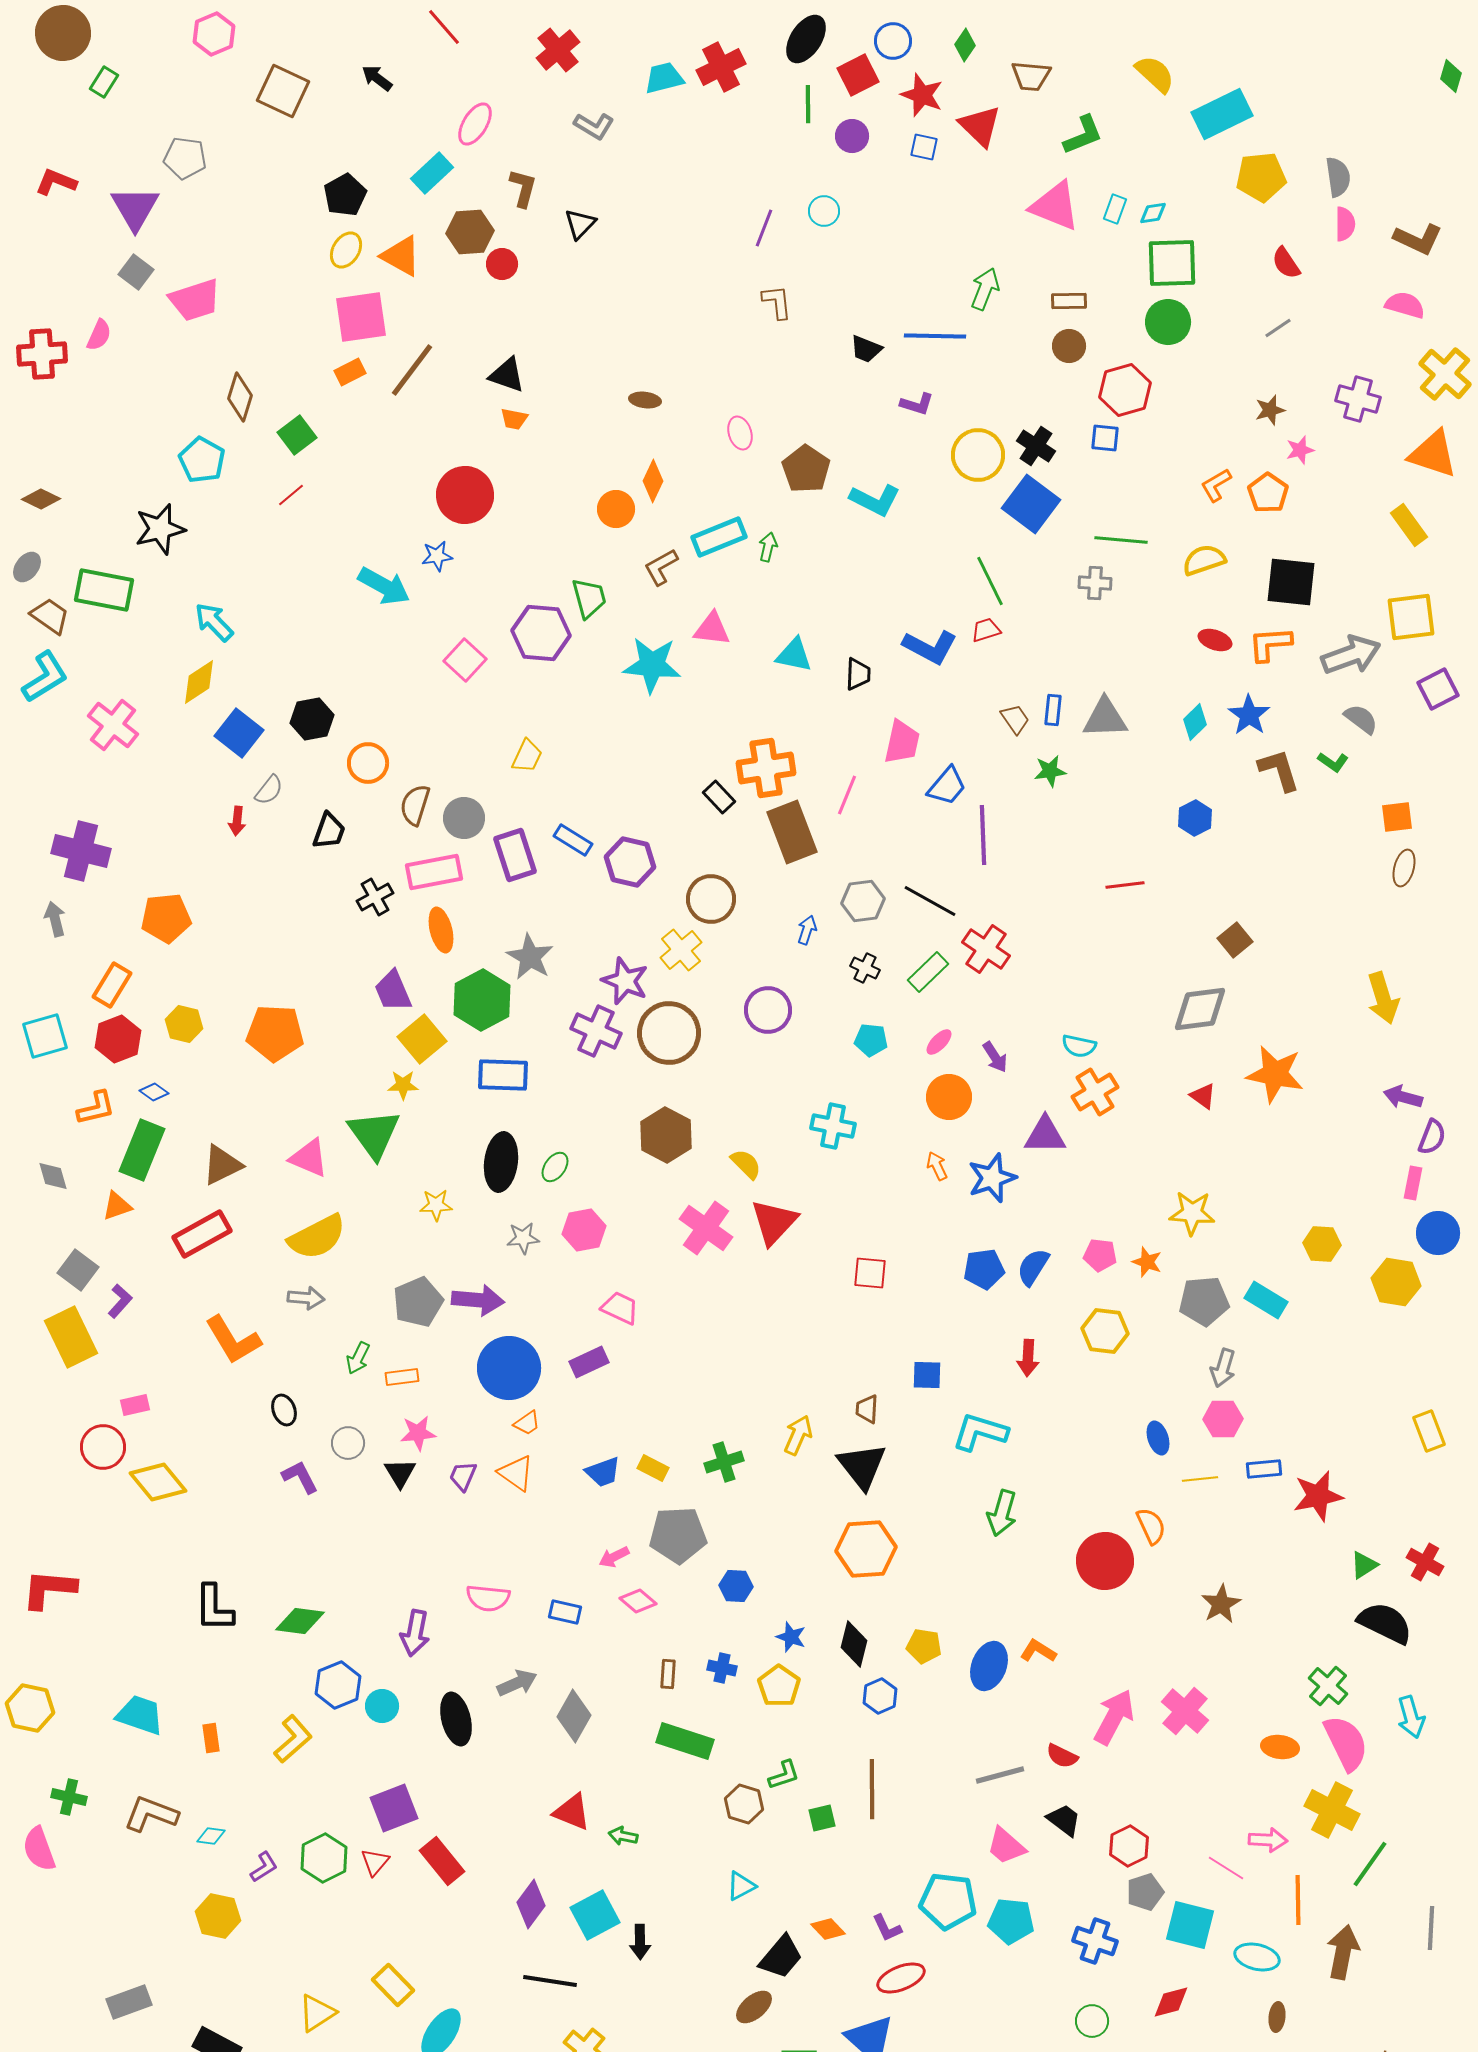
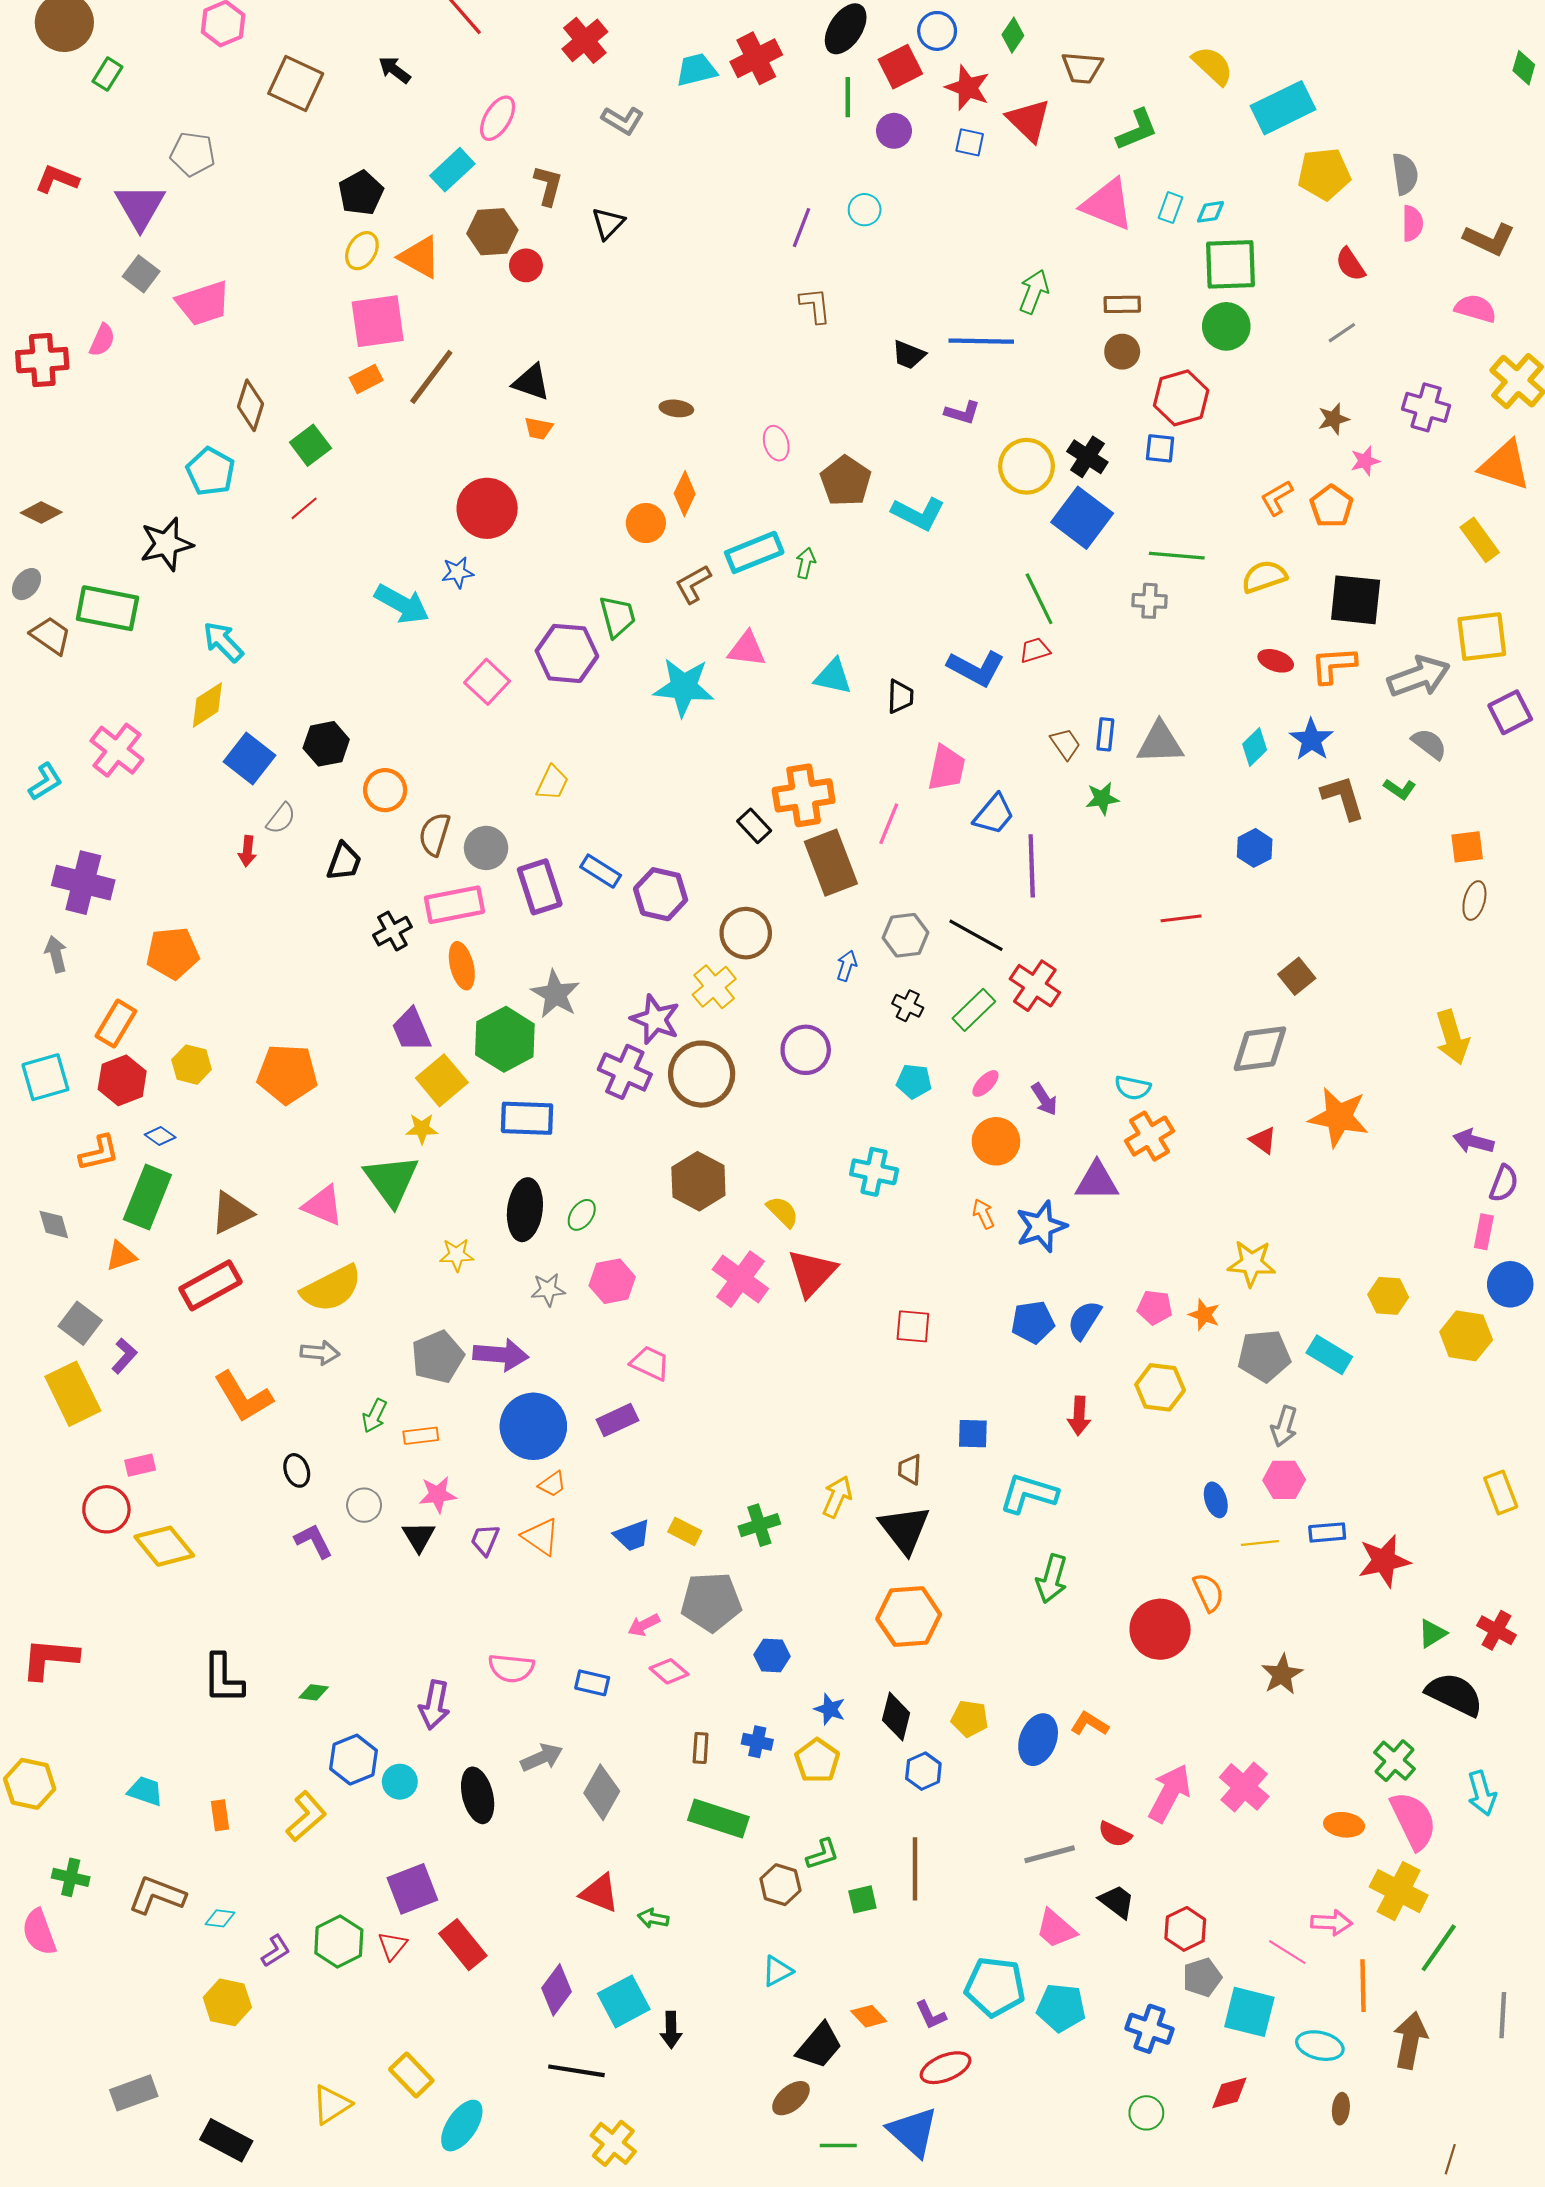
cyan L-shape: (45, 677) -> (45, 782), moved, size x0.7
green diamond: (300, 1621) -> (314, 1692), size x0.6
cyan trapezoid: (140, 1715) -> (145, 1791), size x0.7

